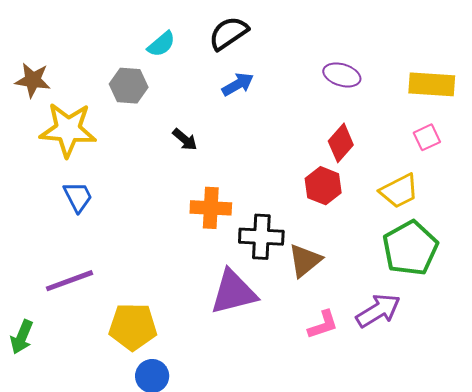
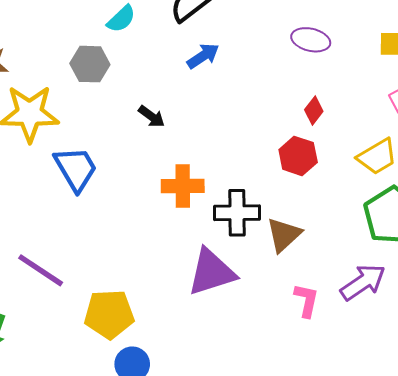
red diamond: (341, 143) -> (314, 110), size x0.7
blue trapezoid: (78, 197) -> (76, 169), moved, size x1.4
purple line: (70, 281) -> (41, 270), turned 57
pink L-shape: (323, 325) -> (306, 300), turned -56

